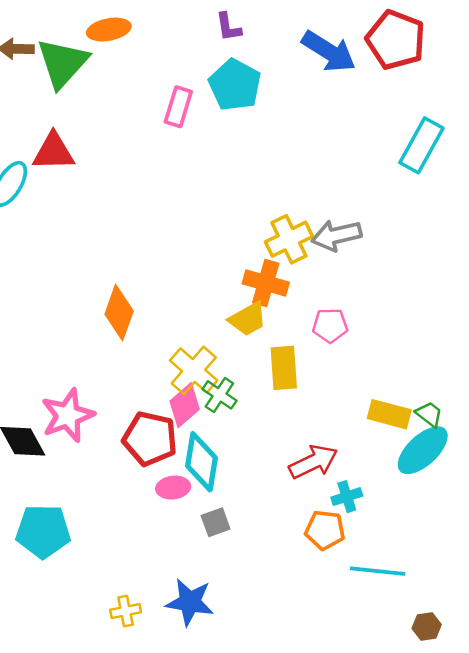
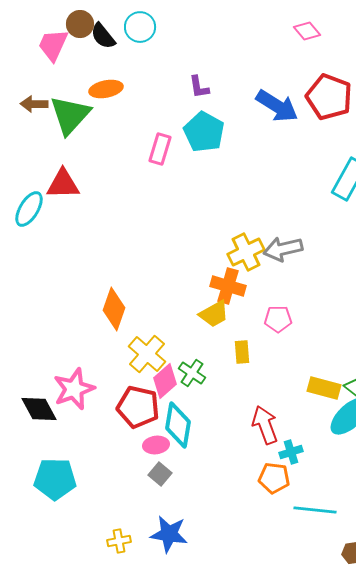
yellow rectangle: (284, 368) -> (242, 352), size x0.7
yellow cross: (194, 370) -> (147, 354), moved
red arrow: (313, 462) -> (265, 425), turned -84
gray square: (216, 522) -> (160, 474), moved, turned -30

